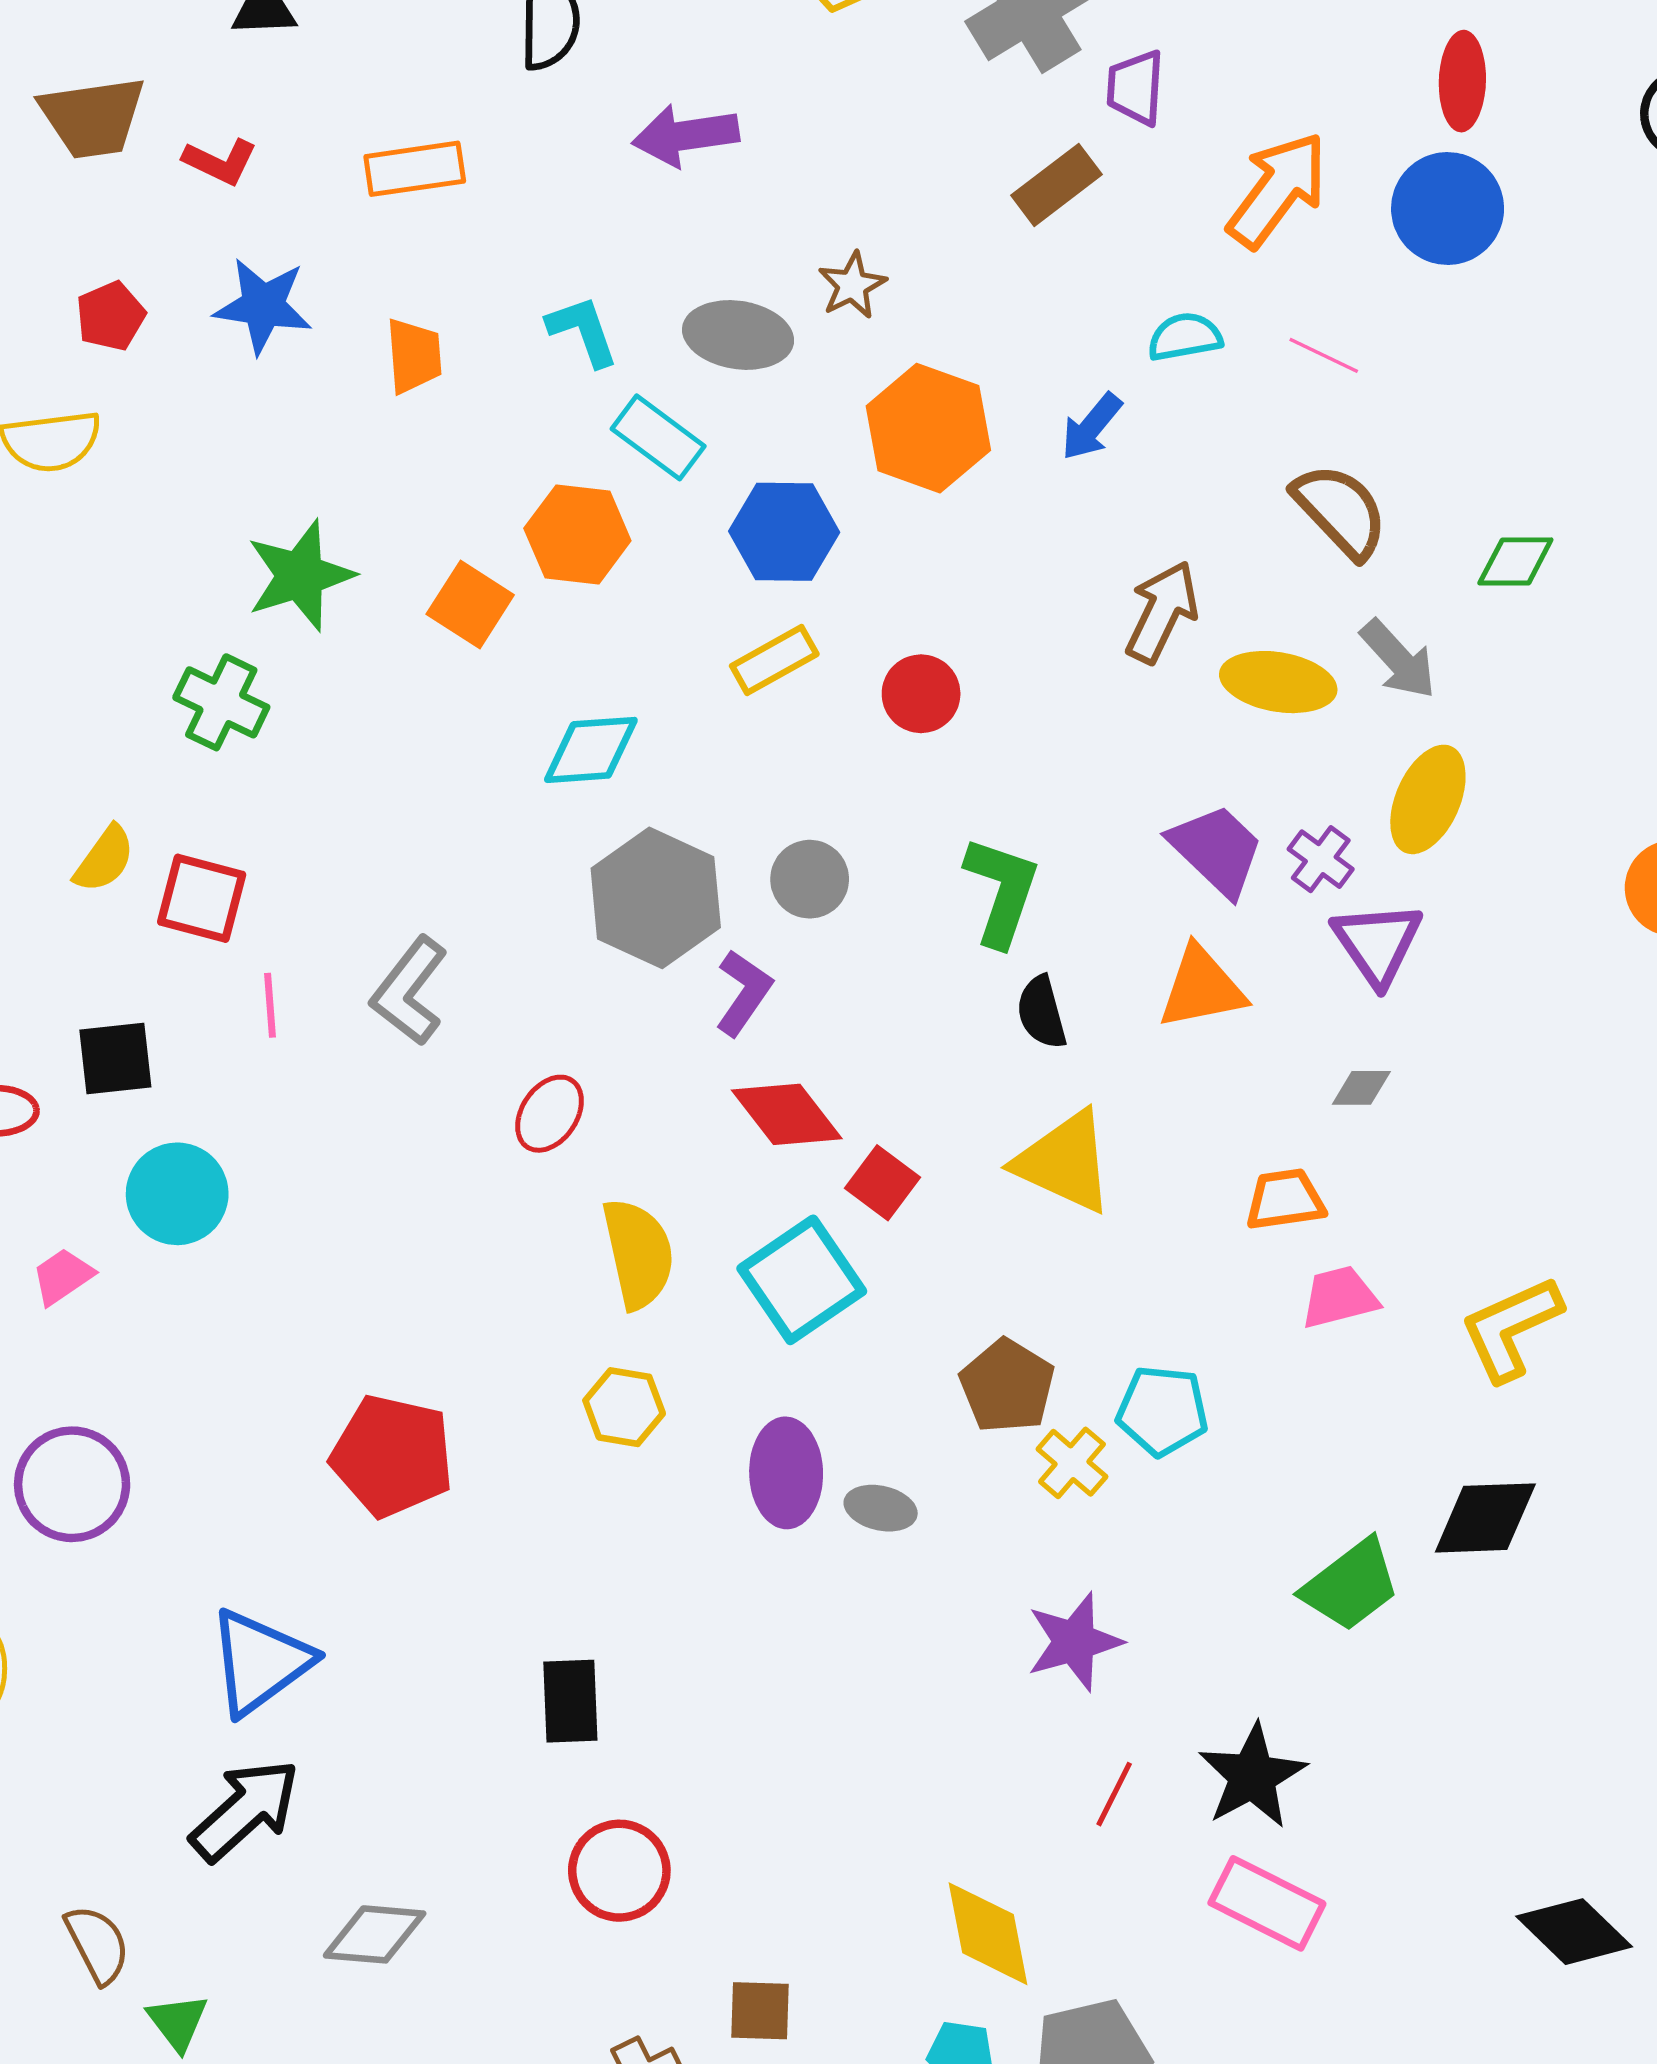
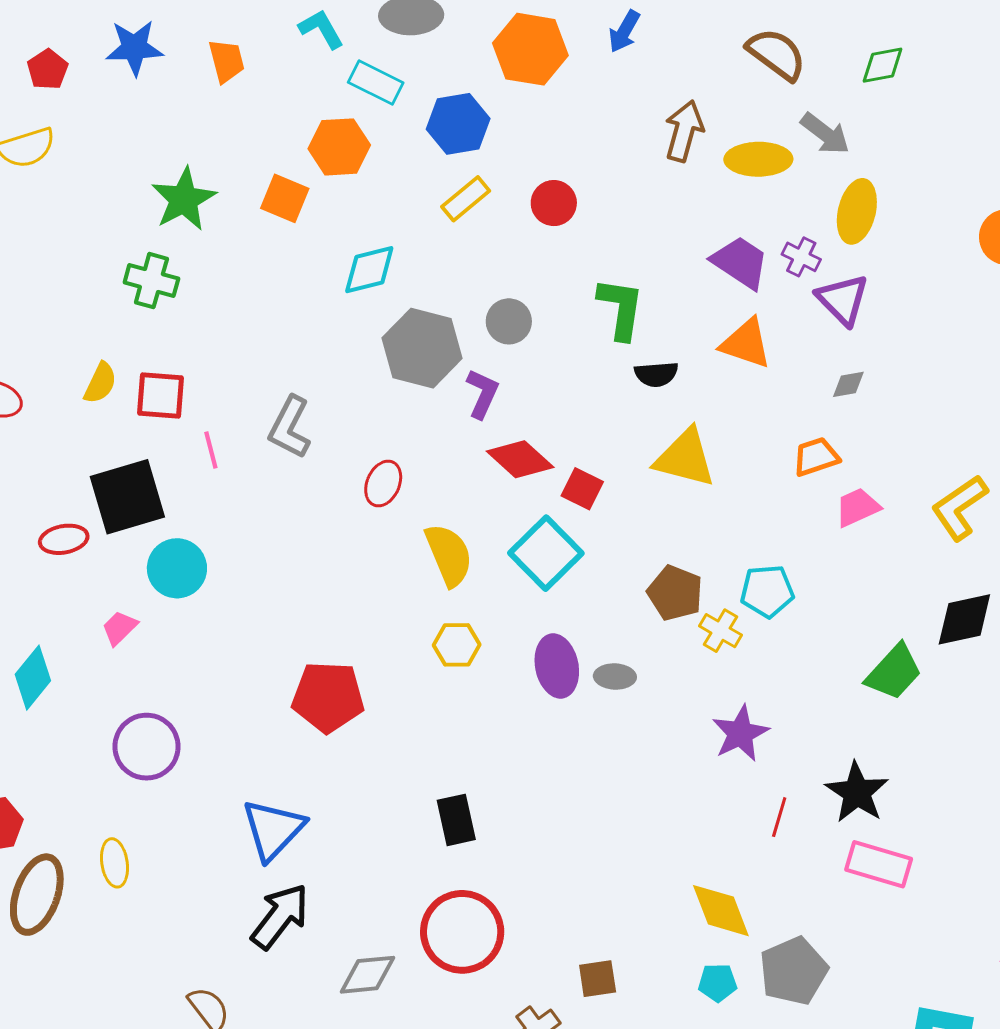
orange triangle: (1202, 988) -> (746, 343), turned 40
black semicircle: (1042, 1012) -> (656, 374), turned -69
black square: (115, 1059) -> (127, 497), size x1.6
red circle: (619, 1871) -> (462, 932), moved, size x1.4

